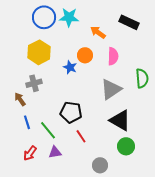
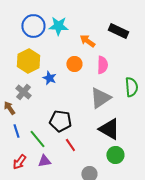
blue star: (70, 67) -> (49, 78), moved
gray cross: (34, 83) -> (23, 92), turned -35

